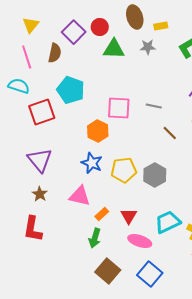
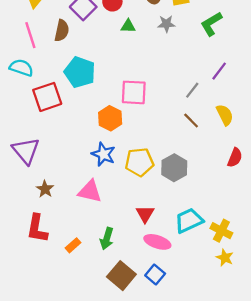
green triangle: (114, 49) -> (128, 26), size x0.6
gray line: (154, 106) -> (192, 90), moved, turned -63
purple triangle: (40, 160) -> (26, 151), moved
orange rectangle: (102, 214) -> (73, 245), moved
blue square: (150, 274) -> (155, 274), moved, size x0.7

